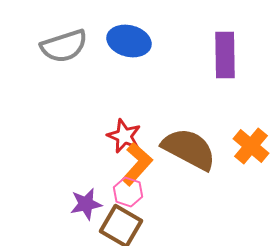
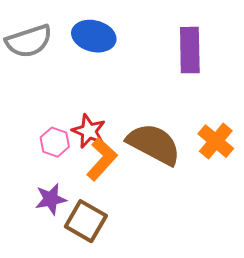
pink hexagon: (128, 192) -> (55, 142), moved

